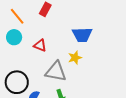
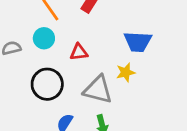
red triangle: (40, 45) -> (79, 52), turned -32
black circle: (17, 82) -> (47, 84), moved

